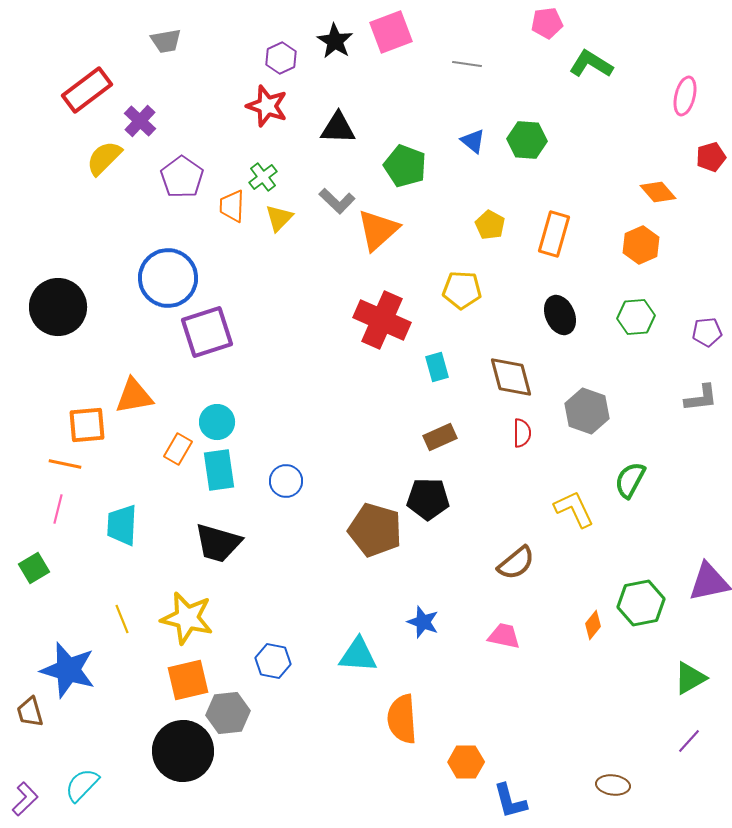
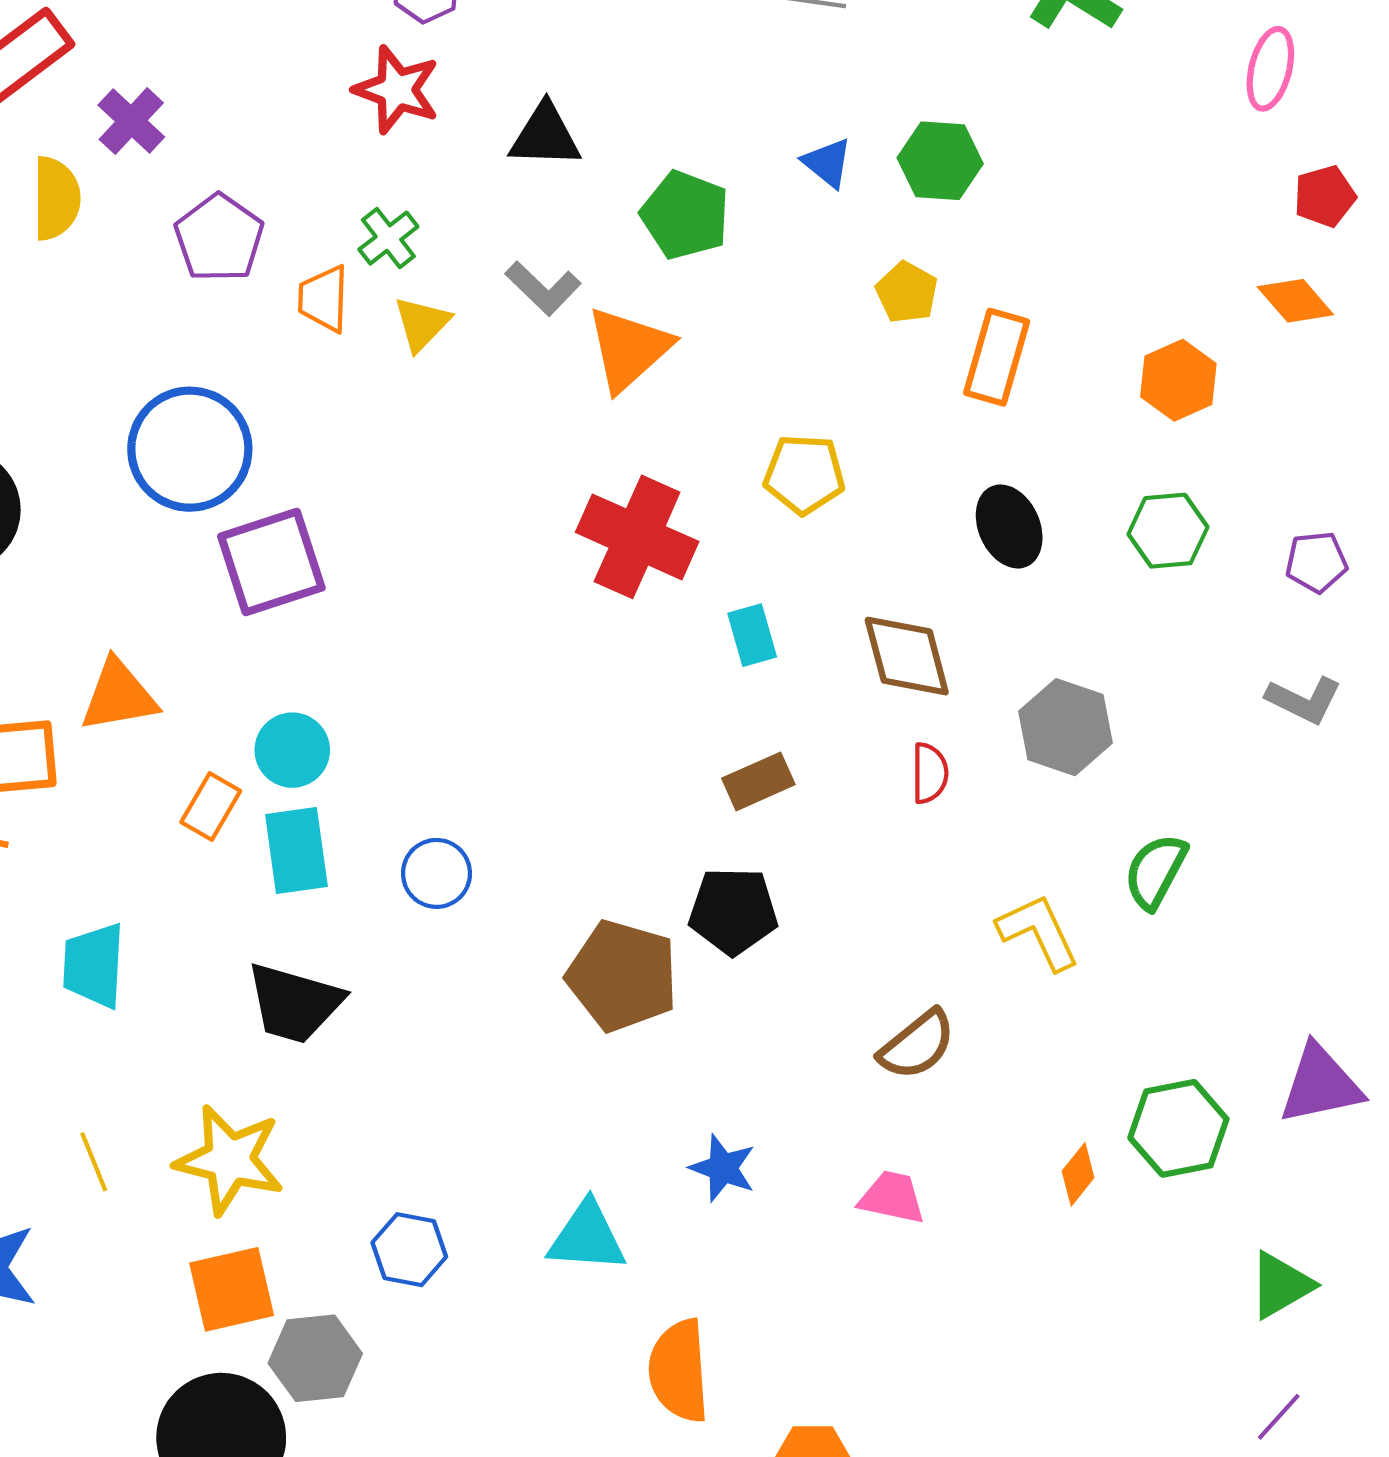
yellow semicircle: (104, 158) -> (56, 198), turned 135
orange diamond: (658, 192) -> (1295, 301), moved
yellow pentagon: (490, 225) -> (907, 292), moved
gray L-shape: (701, 398) -> (1304, 700), turned 33

